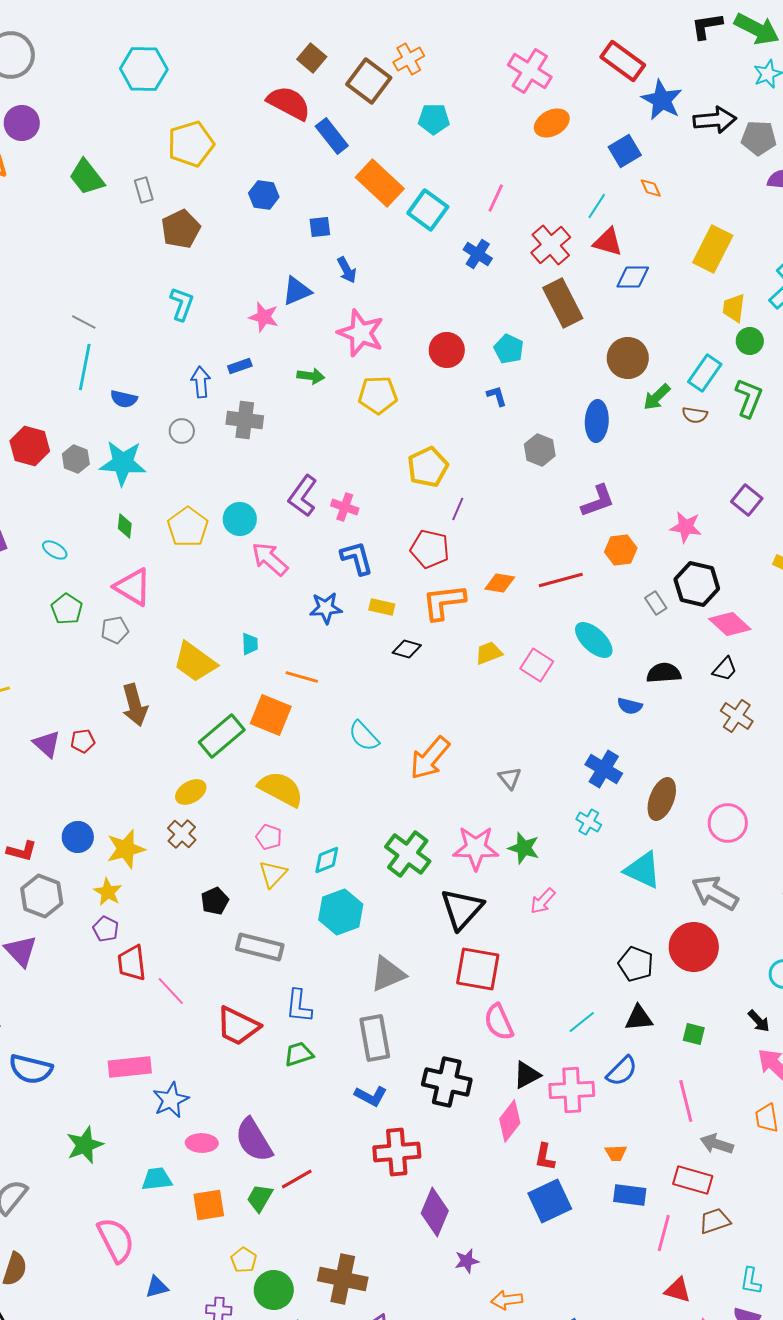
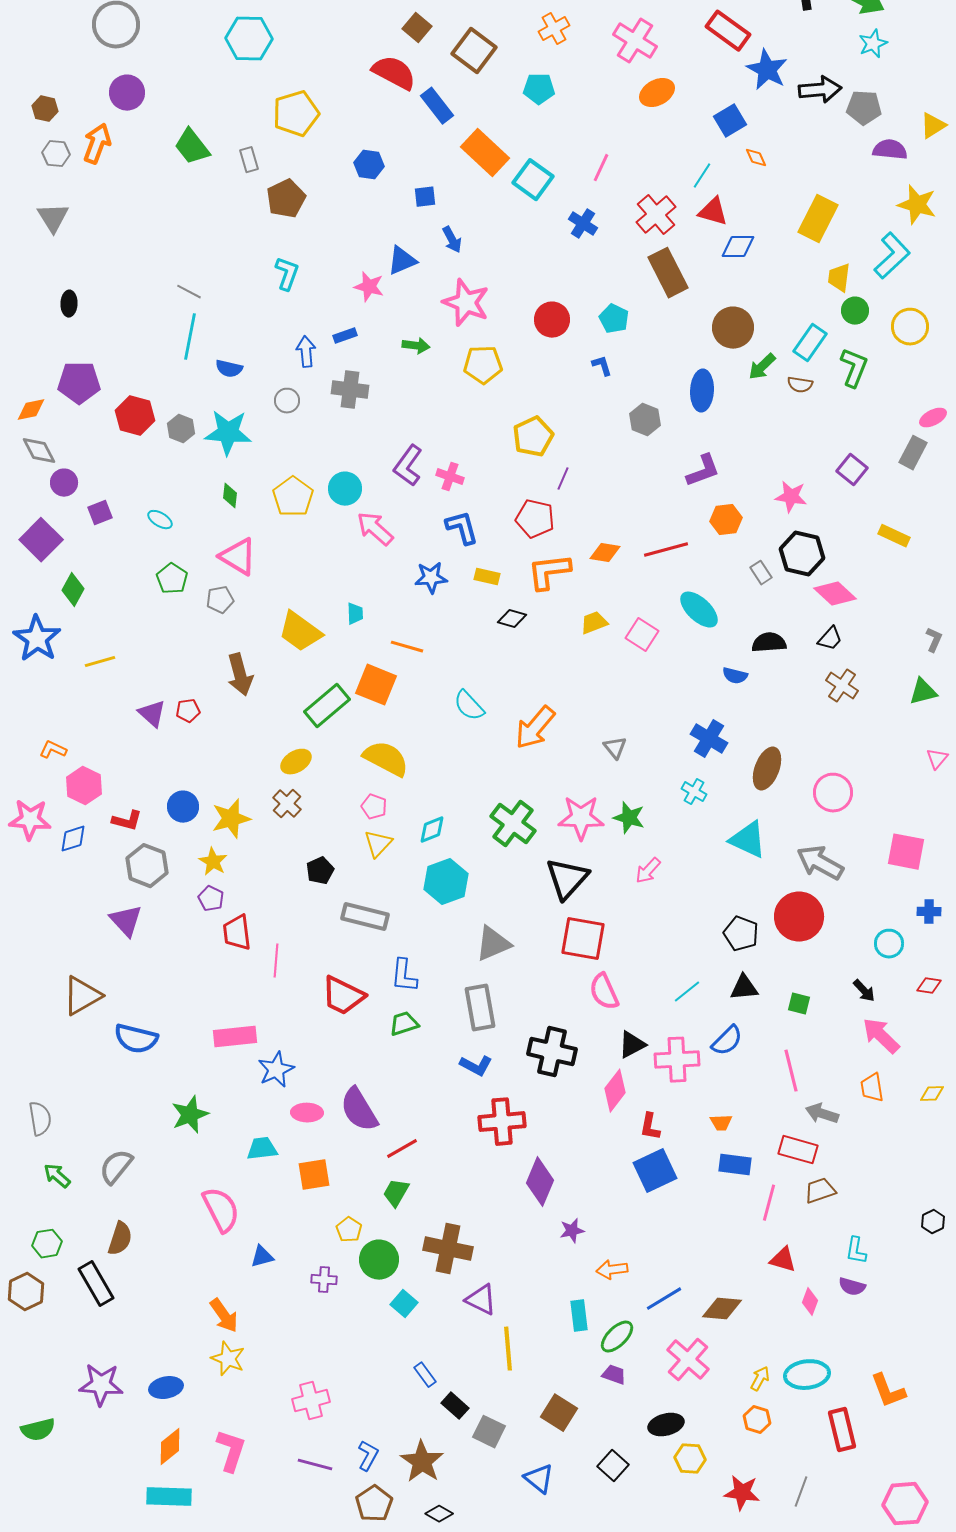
orange cross: (409, 59) -> (554, 29), moved
pink line: (171, 991) -> (276, 961), turned 48
green trapezoid: (260, 1198) -> (396, 1193), moved

